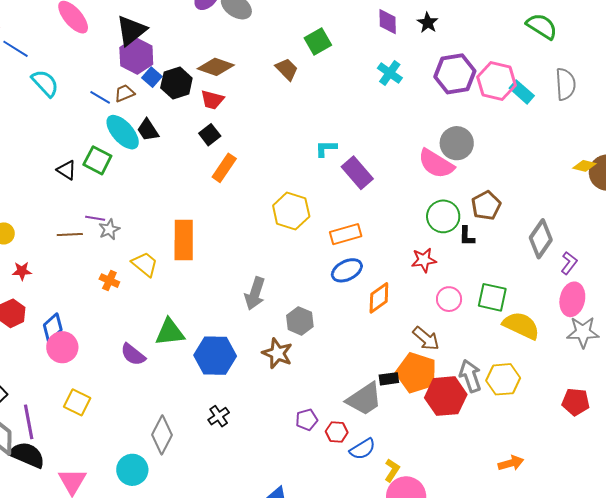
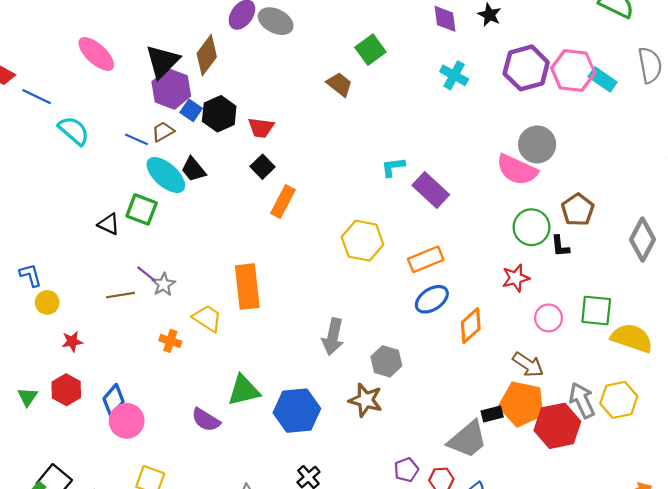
brown diamond: (216, 67) -> (207, 55), moved, turned -66
purple line: (95, 218) -> (146, 274), turned 36

